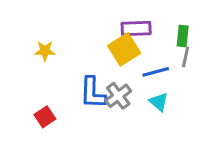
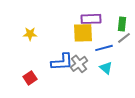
yellow square: (124, 49) -> (83, 33), turned 30
gray line: (186, 57) -> (124, 38), turned 40
blue L-shape: (93, 93) -> (62, 62), turned -95

